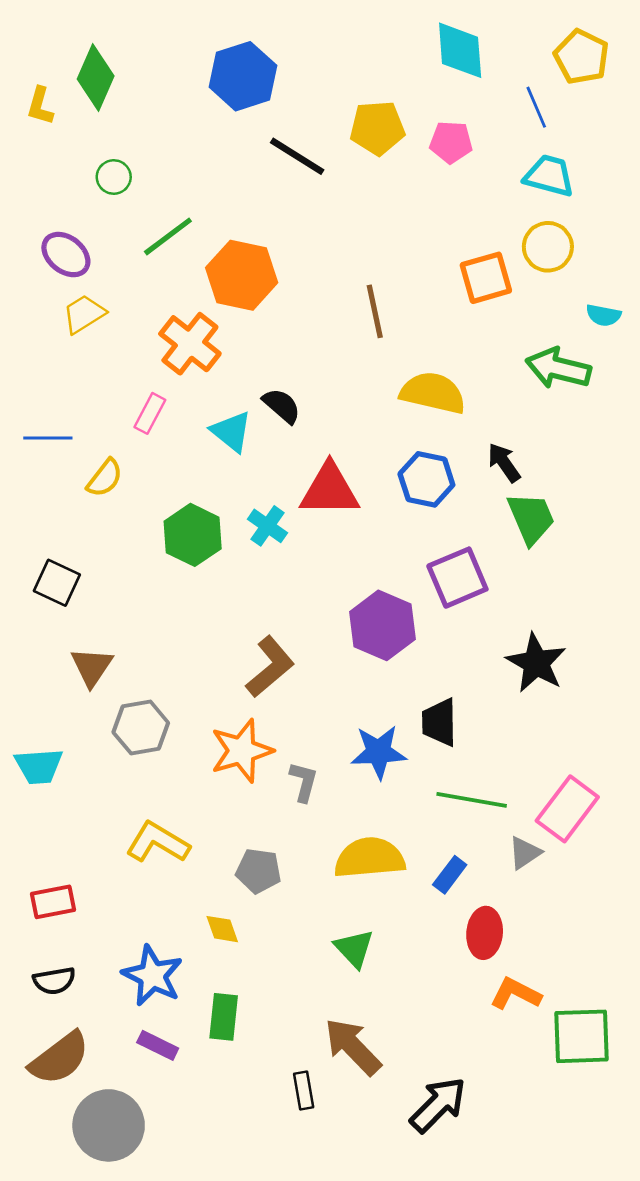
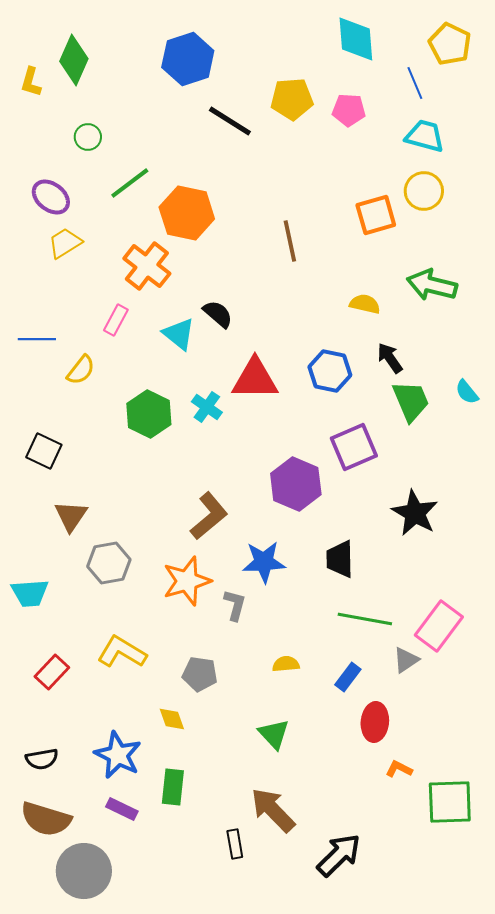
cyan semicircle: (603, 315) -> (467, 392), moved, turned 40
yellow semicircle: (433, 393) -> (365, 304), moved, size x0.6
blue star: (379, 752) -> (264, 562), moved
yellow semicircle: (370, 858) -> (286, 664), size x0.5
red rectangle: (53, 902) -> (52, 672), moved, turned -36
orange L-shape: (516, 994) -> (399, 769), size x0.7
brown semicircle: (59, 1058) -> (46, 819), turned 54

